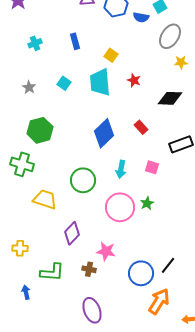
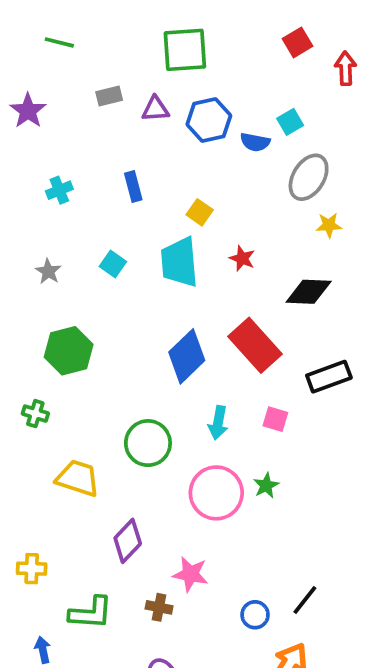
red rectangle: (141, 127) -> (255, 345), size x2.0
green cross: (22, 164) -> (35, 414), size x0.6
blue circle: (141, 273) -> (255, 615), size x0.6

